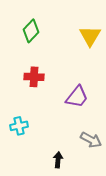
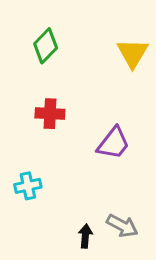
gray arrow: (91, 140) -> (122, 226), moved

